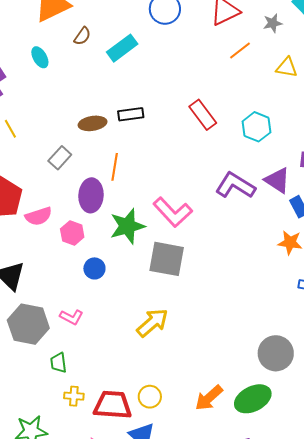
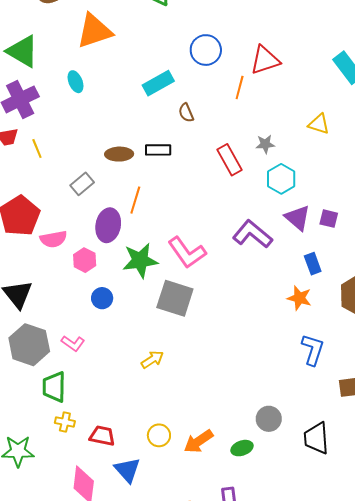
gray star: (273, 23) -> (265, 144), moved
brown semicircle: (82, 36) -> (186, 113), moved, turned 114
orange line: (240, 50) -> (240, 88), moved, turned -45
purple triangle: (277, 180) -> (297, 218), moved
yellow arrow: (152, 323) -> (152, 359), size x0.7
gray circle: (276, 353) -> (269, 419), moved, size x0.7
green trapezoid: (58, 363) -> (54, 387), size x1.5
yellow circle: (150, 397) -> (159, 435), moved
green ellipse: (253, 399) -> (242, 448), size x0.6
red trapezoid: (113, 405) -> (102, 436), size x0.7

